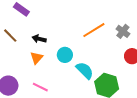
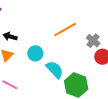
gray cross: (123, 31) -> (93, 41), moved

